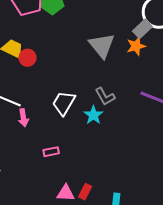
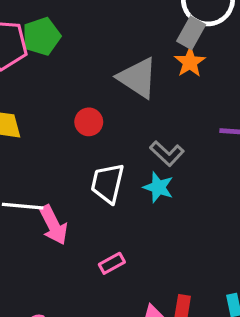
red circle: (28, 58) -> (89, 122), moved
pink arrow: (23, 118) -> (53, 225), size x1.4

